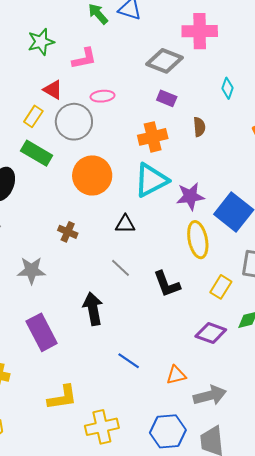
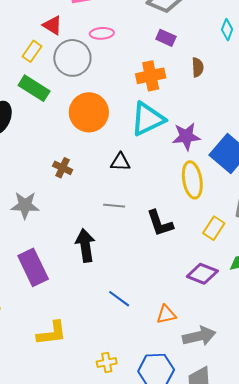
gray line: (121, 268) -> (114, 206), turned -40
yellow cross: (102, 427) -> (107, 362), moved, size x0.6

